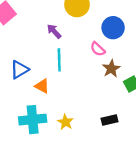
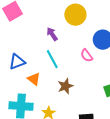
cyan line: (59, 60) -> (52, 59), turned -36
brown star: (111, 69) -> (65, 86), moved

